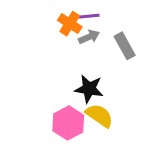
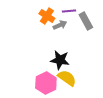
purple line: (89, 16) -> (69, 11), moved
gray rectangle: (125, 46) -> (86, 21), moved

